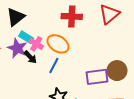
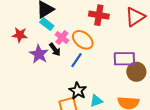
cyan rectangle: (26, 37) -> (47, 24), moved
purple star: (17, 48) -> (39, 54), moved
purple rectangle: (97, 77) -> (124, 59), moved

